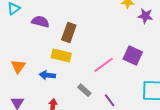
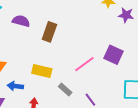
yellow rectangle: (61, 56) -> (42, 71), moved
blue arrow: (47, 75) -> (15, 86), moved

